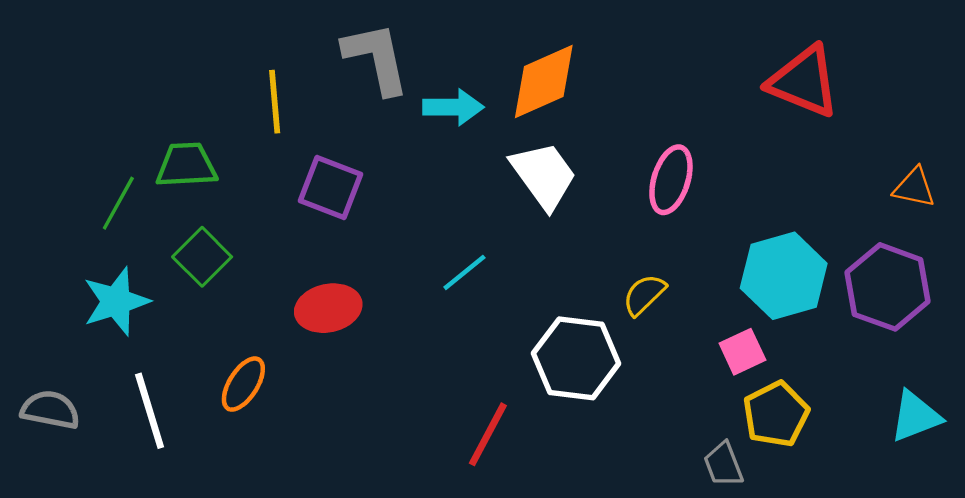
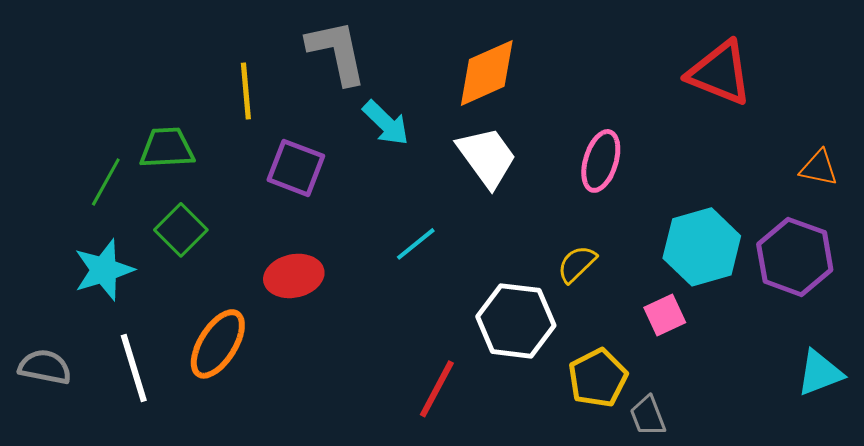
cyan arrow: (453, 107) -> (386, 123), moved, turned 44
orange ellipse: (243, 384) -> (218, 344), size x1.4
yellow pentagon: (776, 414) -> (598, 378), moved

